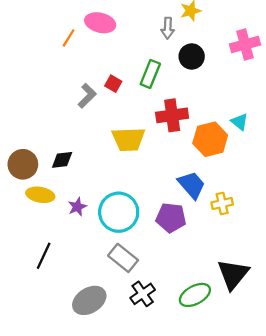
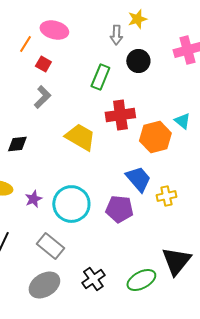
red square: (113, 84) -> (43, 64), moved
yellow trapezoid: (128, 139) -> (80, 137), turned -148
black diamond: (62, 160) -> (17, 144), moved
gray rectangle: (123, 258) -> (50, 246), moved

